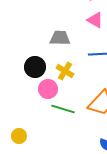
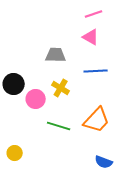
black circle: (35, 67) -> (14, 84), moved
pink circle: (48, 89) -> (36, 99), moved

